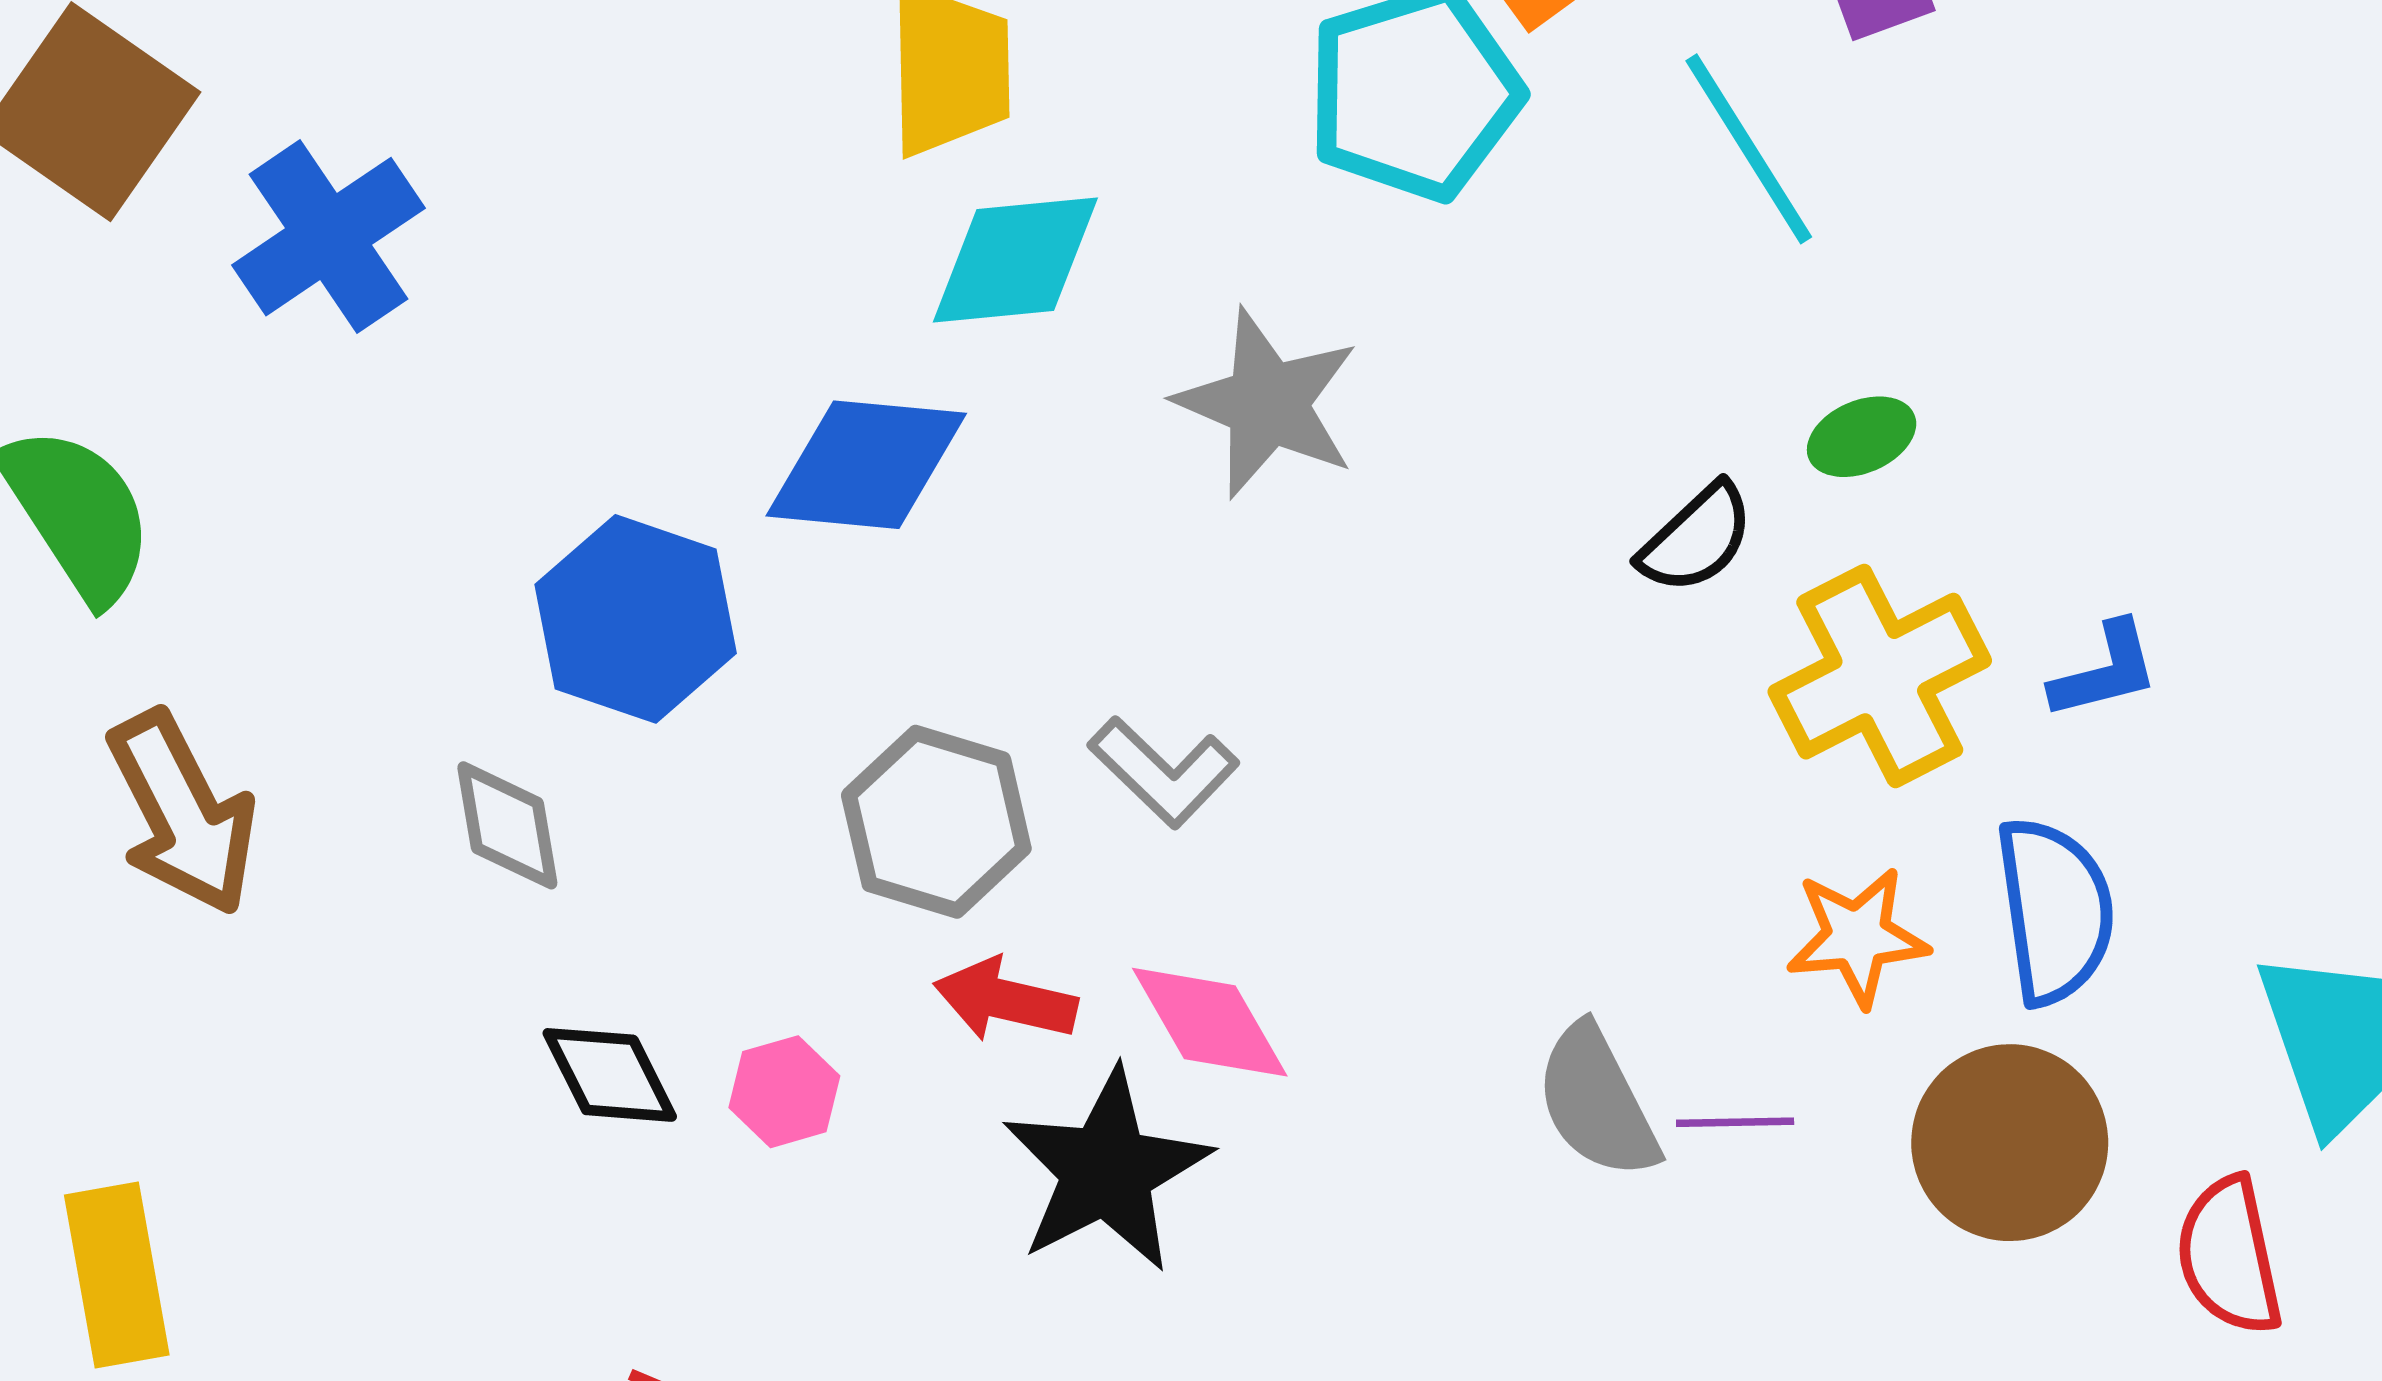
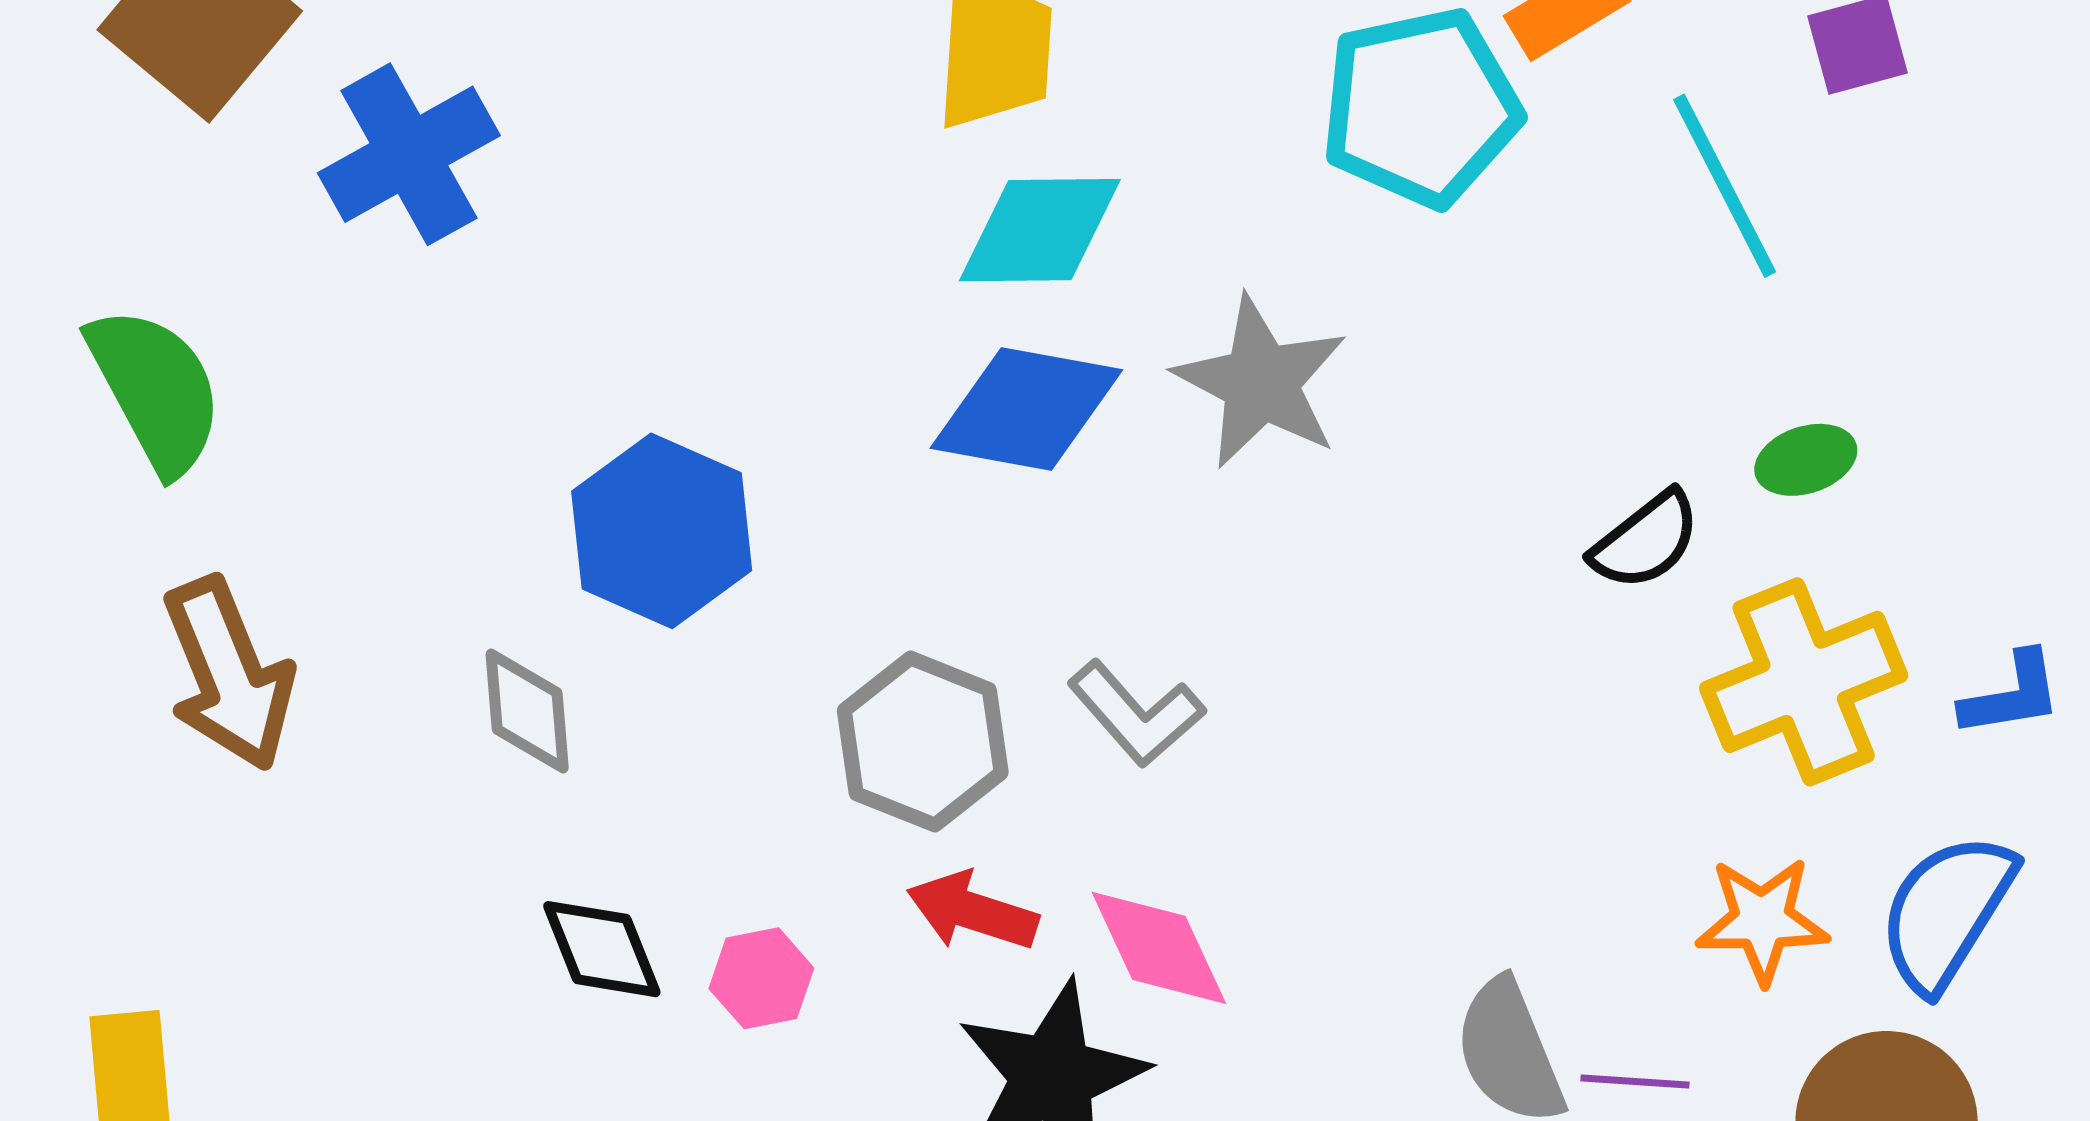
blue diamond: (866, 465) -> (1026, 409), moved
blue semicircle: (2055, 911) -> (1946, 912), turned -145

